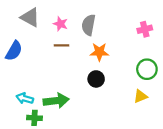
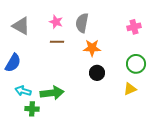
gray triangle: (30, 17) -> (21, 26), moved
blue semicircle: (14, 51) -> (13, 63), moved
black circle: (96, 79) -> (97, 73), moved

